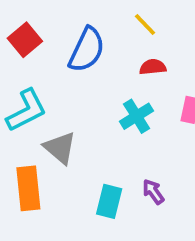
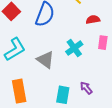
red semicircle: (153, 67) -> (93, 20), moved
gray triangle: (60, 148) -> (45, 60), moved

